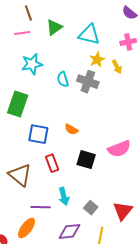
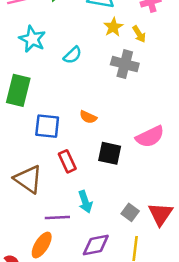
cyan star: (32, 64) -> (32, 39), turned -30
cyan semicircle: (63, 79) -> (72, 55), turned -112
gray cross: (88, 82) -> (125, 64), moved
gray square: (91, 208) -> (130, 212), moved

